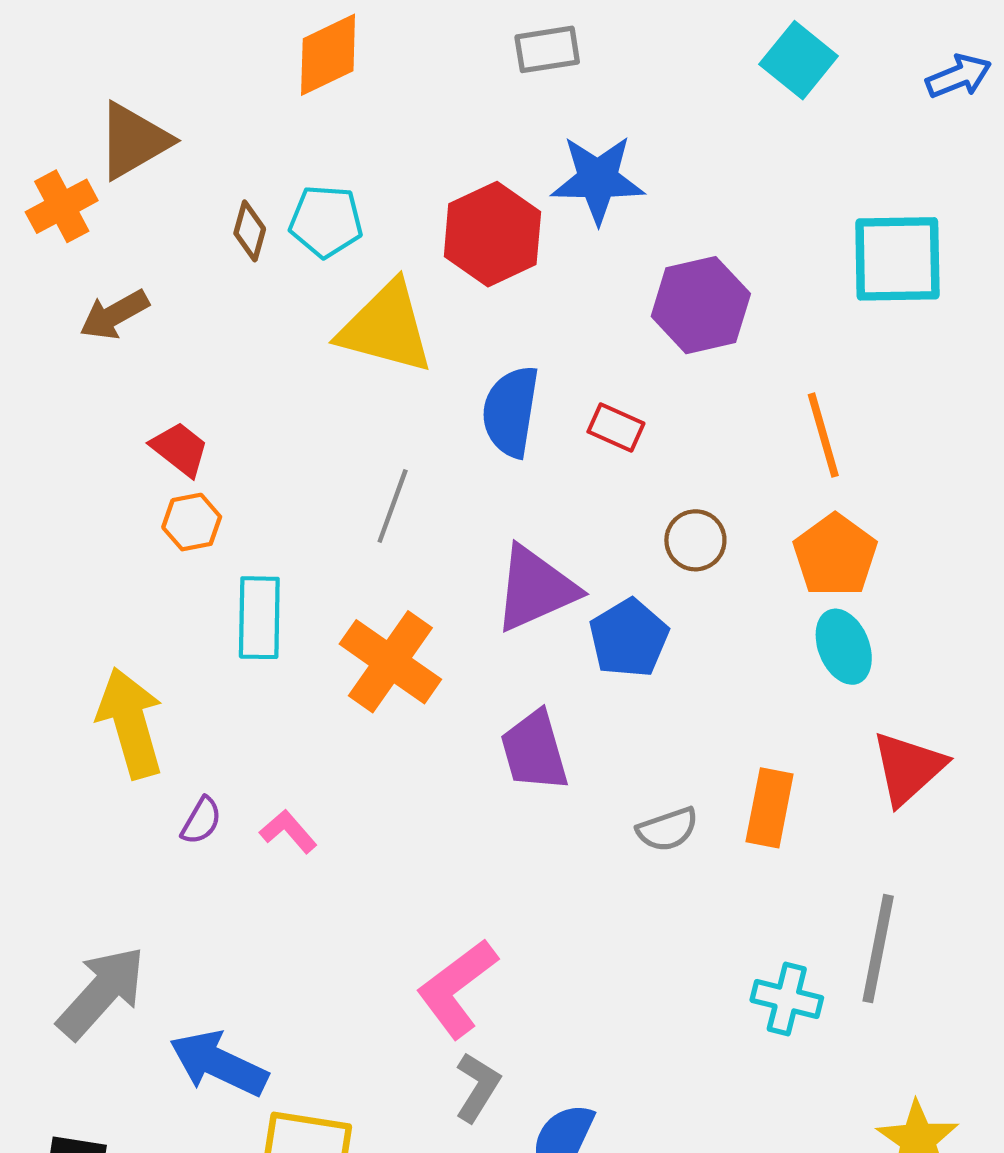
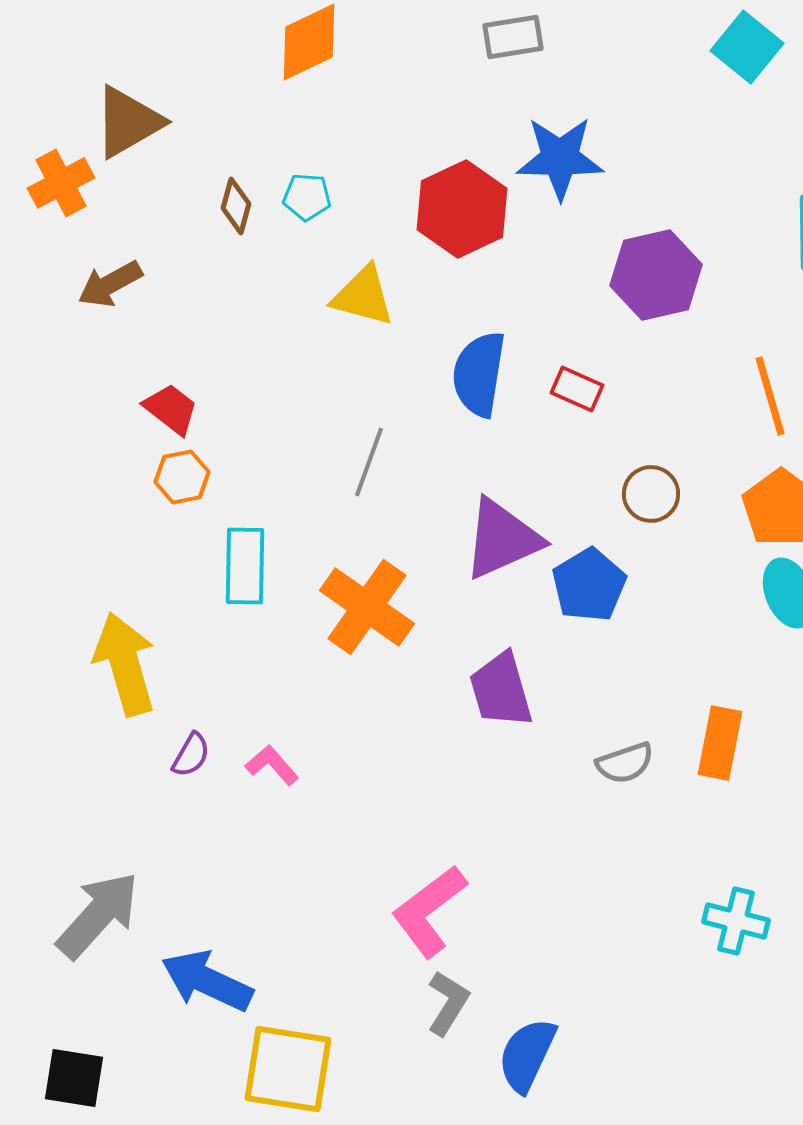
cyan pentagon: (326, 221) -> (307, 197), size x0.7
yellow triangle: (386, 328) -> (363, 296), size x0.7

